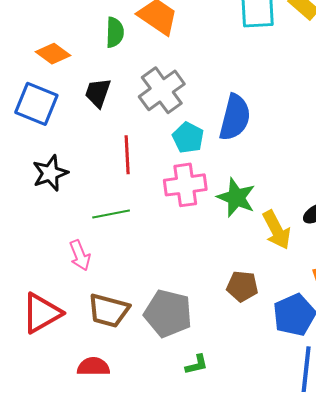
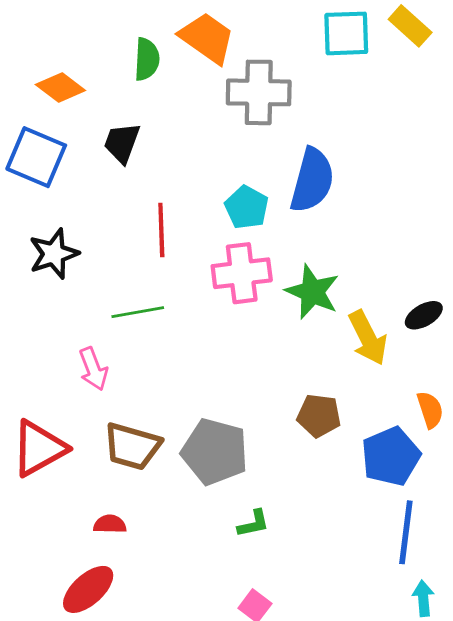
gray cross: (162, 90) -> (259, 92), moved, turned 36
red semicircle: (93, 367) -> (110, 524), size x0.7

